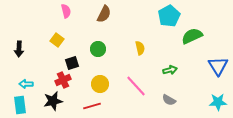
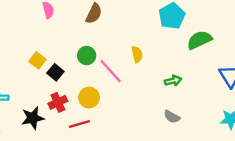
yellow square: (57, 40) -> (37, 60), moved
black square: (72, 63) -> (55, 72), turned -32
red cross: (63, 80) -> (58, 102), moved
pink line: (136, 86) -> (111, 71), moved

